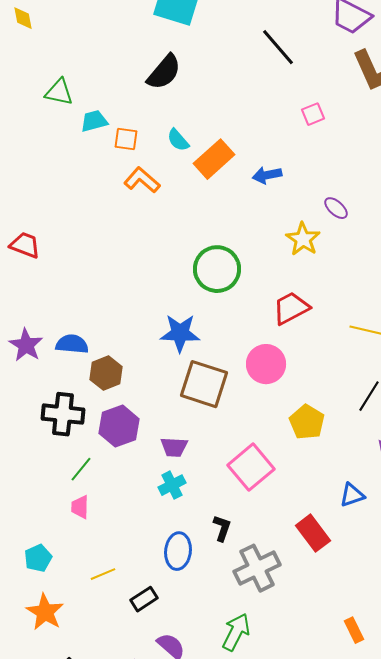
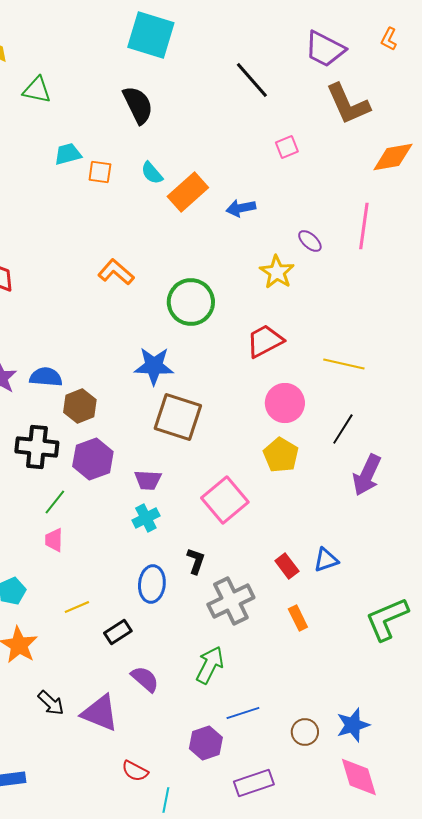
black semicircle: (164, 72) -> (138, 105), turned -66
green triangle: (59, 92) -> (37, 90), moved
orange L-shape: (142, 180) -> (116, 272), moved
pink circle: (266, 364) -> (285, 403), moved
blue triangle: (352, 495) -> (326, 560), moved
red rectangle: (313, 533) -> (287, 566), size x0.7
orange rectangle: (354, 630) -> (298, 618), moved

